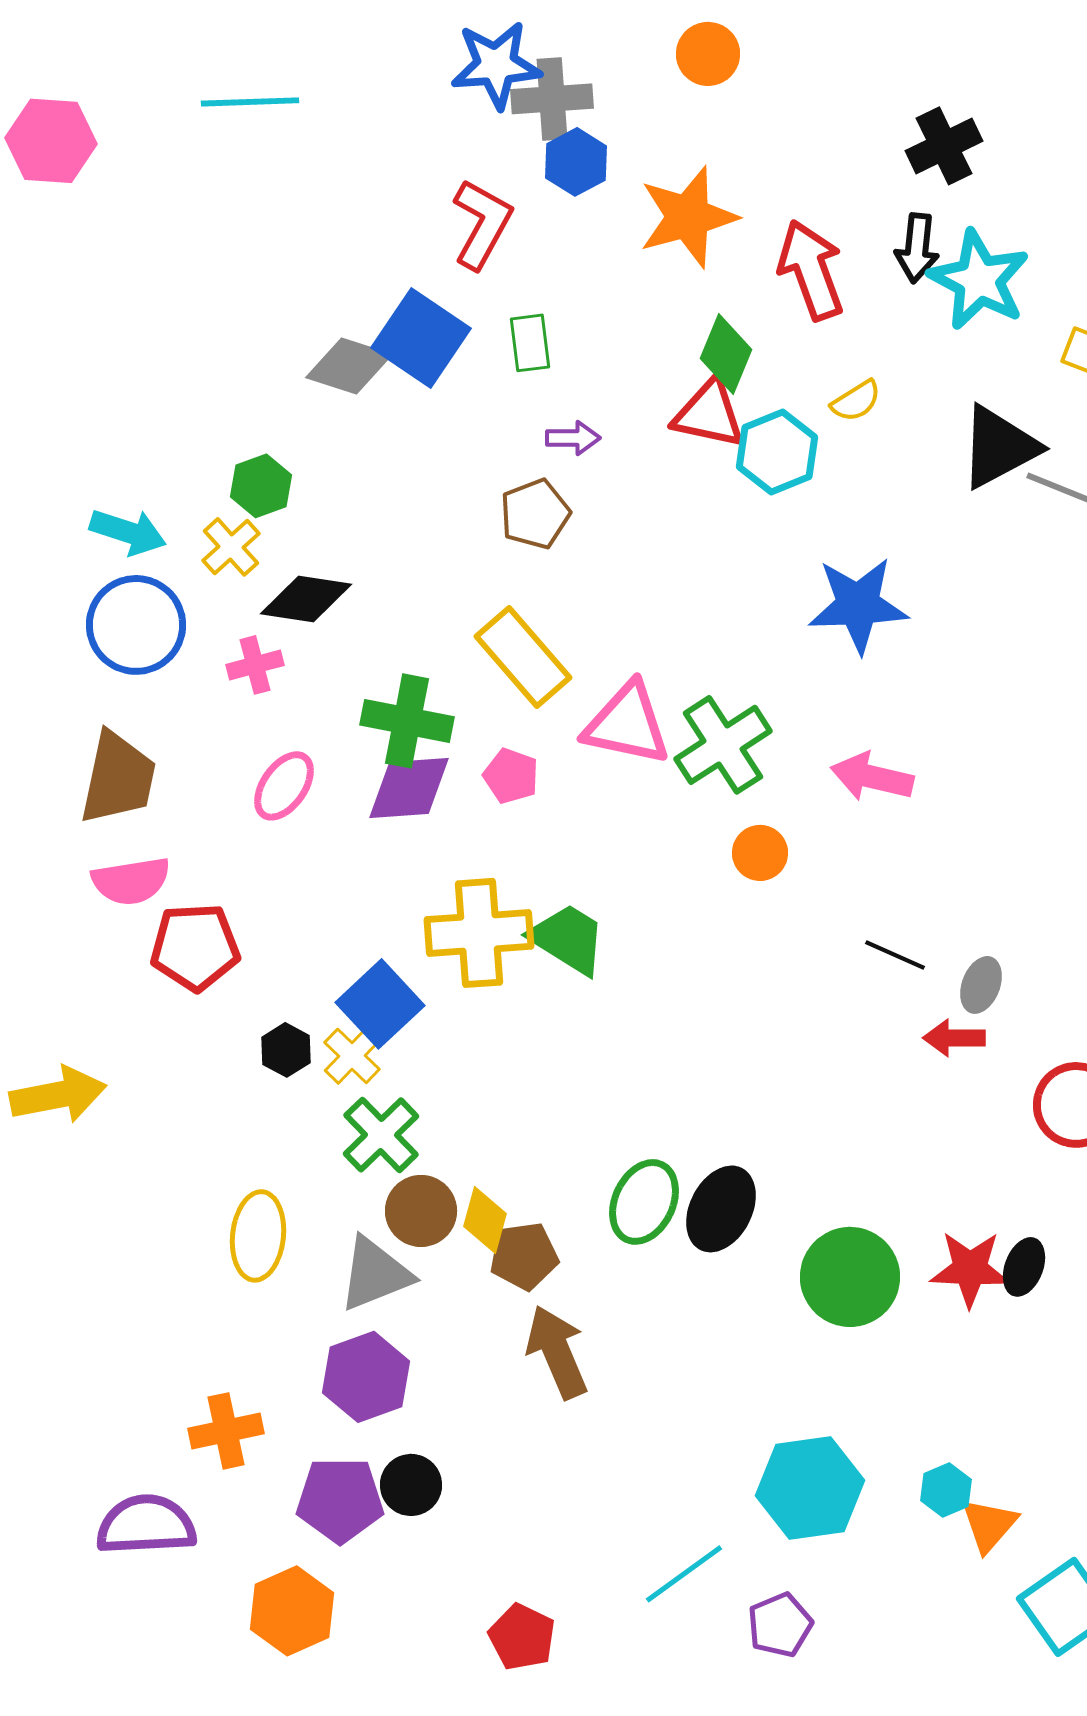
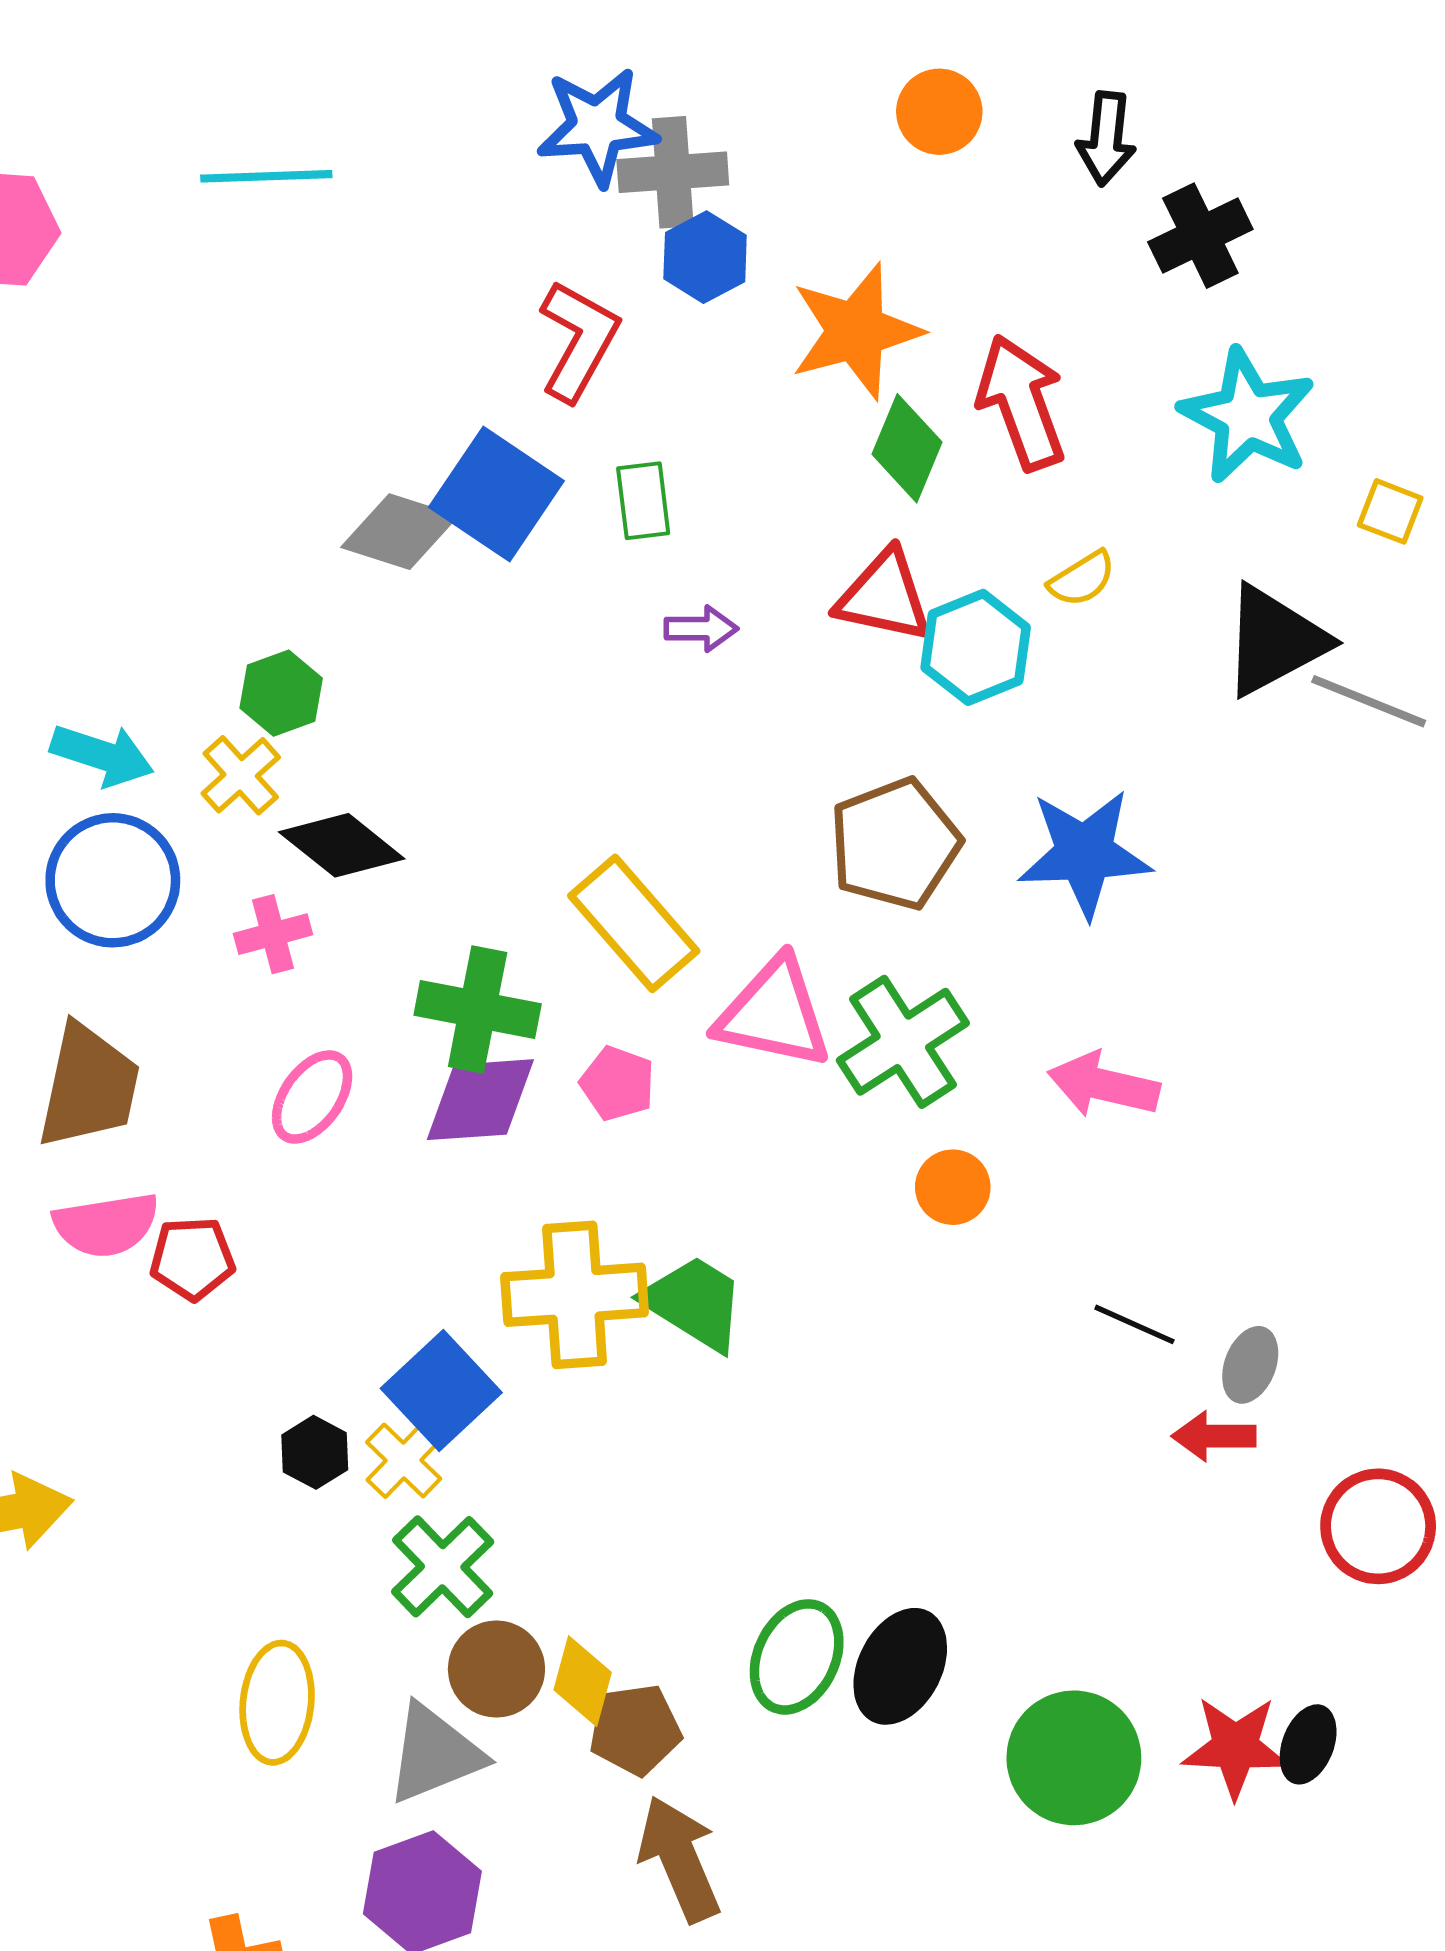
orange circle: (708, 54) -> (939, 112), moved
black arrow: (917, 248) -> (1106, 139), moved
green diamond: (726, 354) -> (907, 448), moved
brown pentagon: (535, 514) -> (895, 844), moved, size x1.4
black diamond: (306, 599) -> (342, 845), turned 30
red pentagon: (195, 947) -> (192, 1259), moved, size x0.7

